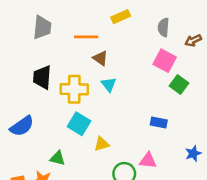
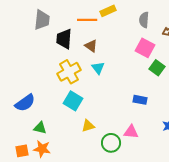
orange line: (86, 37) -> (87, 20), moved
black trapezoid: (42, 77) -> (64, 39), moved
yellow cross: (74, 89) -> (69, 72), turned -30
yellow triangle: (102, 144) -> (88, 126), moved
green triangle: (58, 158) -> (40, 128), moved

